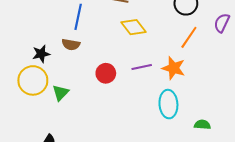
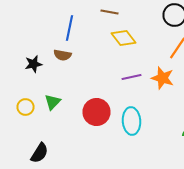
red circle: (106, 73) -> (96, 112), moved, size x1.4
yellow circle: (33, 80) -> (26, 107), moved, size x0.6
cyan ellipse: (168, 104) -> (132, 121), moved

